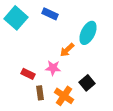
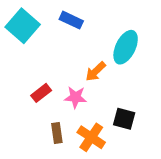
red rectangle: (28, 74) -> (41, 93), moved, turned -64
black square: (87, 83) -> (124, 119), turned -35

